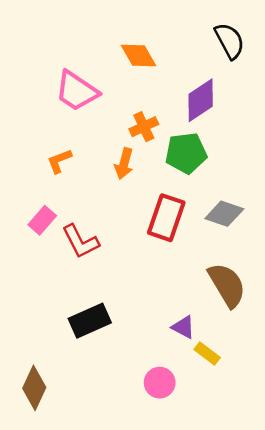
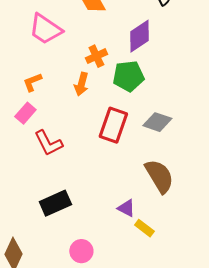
pink rectangle: (42, 220) -> (25, 113), moved
pink circle: (160, 383) -> (81, 251), moved

